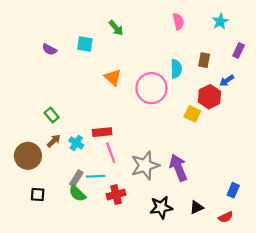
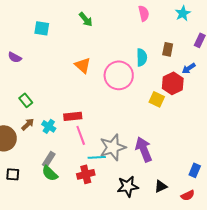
cyan square: (85, 44) -> (42, 28), moved
purple semicircle: (49, 49) -> (15, 57), moved
cyan line: (96, 176) -> (97, 157), moved

